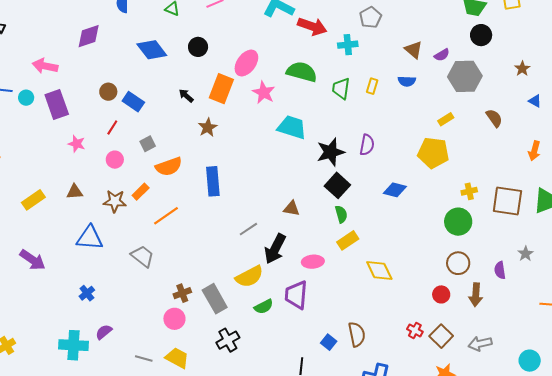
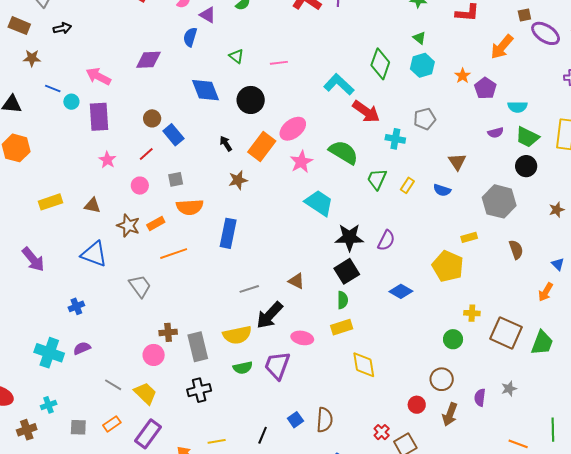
black circle: (198, 47) -> (251, 100), size x1.4
purple semicircle: (442, 55) -> (496, 133), moved
blue triangle: (535, 101) -> (558, 264), moved
green circle: (458, 222) -> (453, 339), size x0.7

